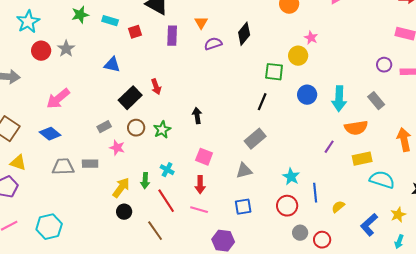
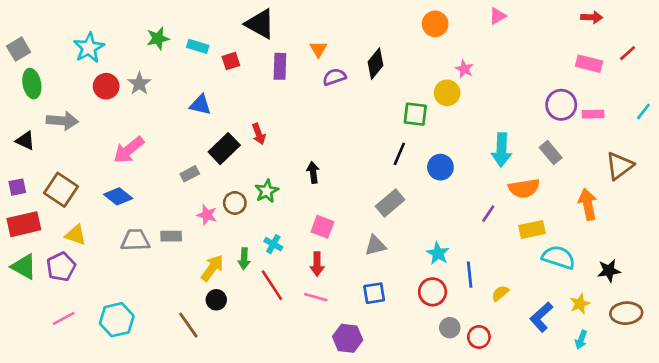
purple circle: (384, 65) -> (561, 105), size x1.5
blue circle: (307, 95) -> (440, 167), moved
gray rectangle: (104, 127) -> (190, 174), moved
brown circle: (136, 128) -> (235, 203), moved
brown line: (155, 231) -> (188, 325), moved

